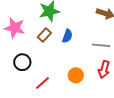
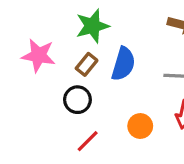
blue semicircle: (67, 36) -> (123, 64), size x1.5
black circle: (22, 62) -> (77, 100), moved

